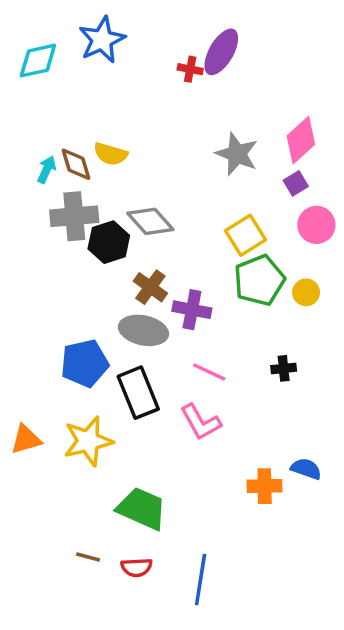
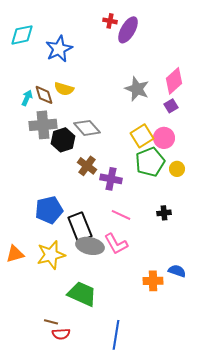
blue star: (102, 40) -> (59, 49), moved
red cross: (190, 69) -> (110, 21), moved
pink circle: (316, 225) -> (164, 138), moved
gray ellipse: (143, 330) -> (90, 246), moved
red semicircle: (137, 567) -> (61, 334), moved

